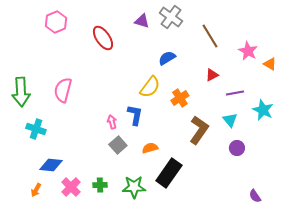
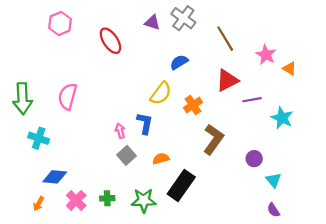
red triangle: (212, 75) -> (227, 80), size x1.6
cyan triangle: (230, 120) -> (273, 180), moved

